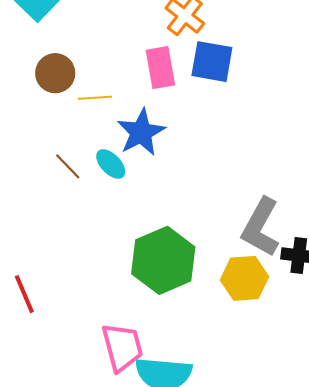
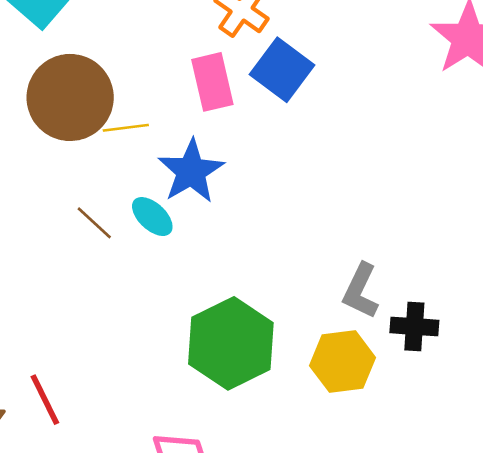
blue square: (212, 62) -> (282, 70), turned 30
brown circle: (55, 73) -> (70, 97), size x1.6
gray L-shape: (261, 227) -> (361, 291), size x0.7

